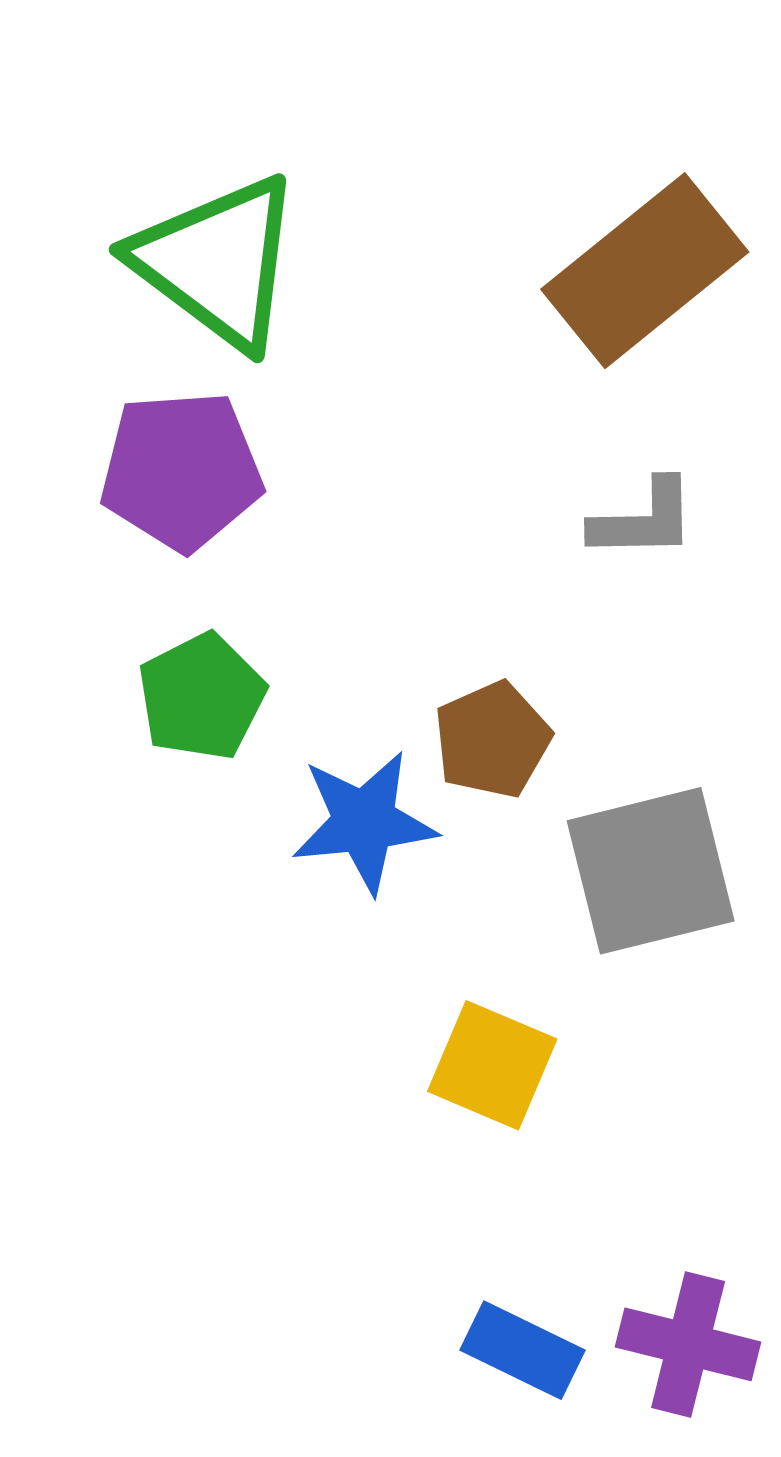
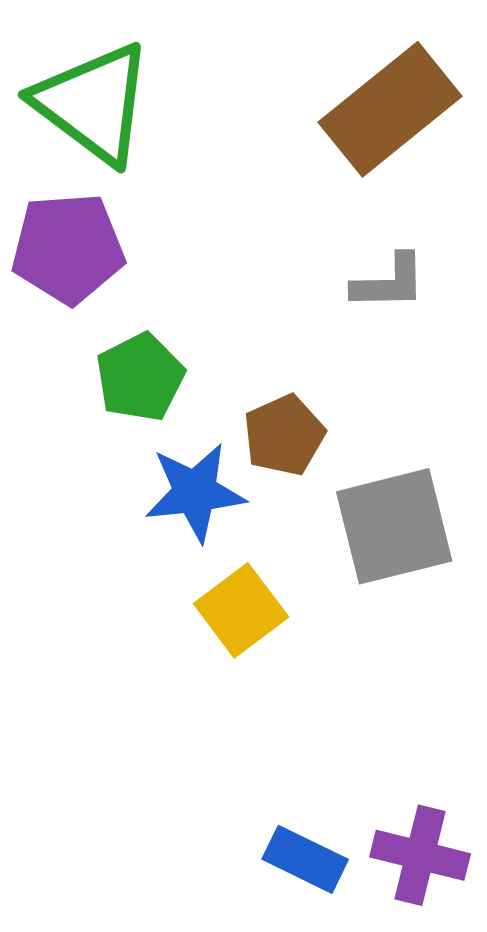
green pentagon: (202, 697) -> (140, 377), moved
yellow square: (492, 1065) -> (241, 610), moved, turned 30

